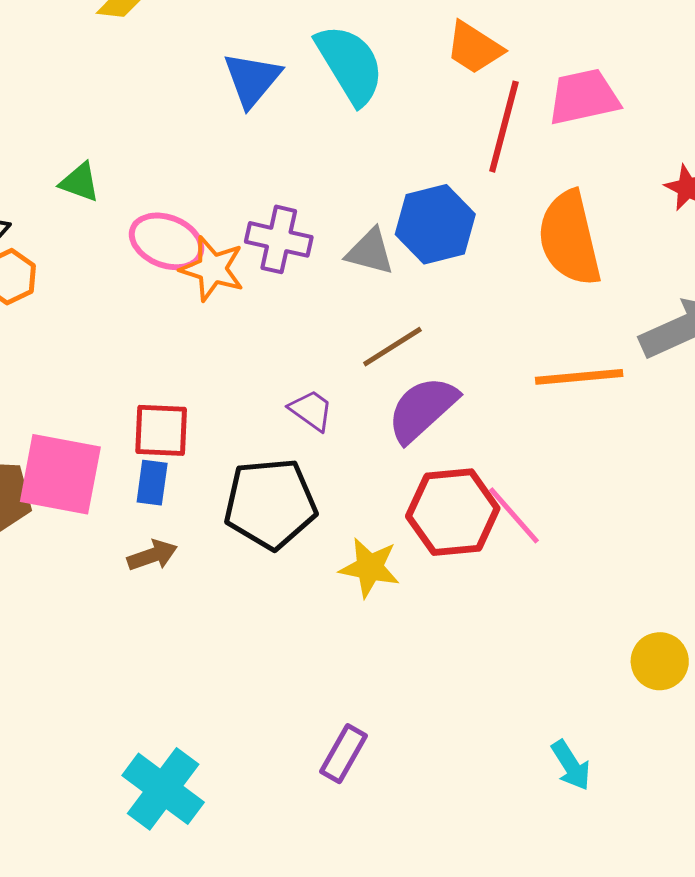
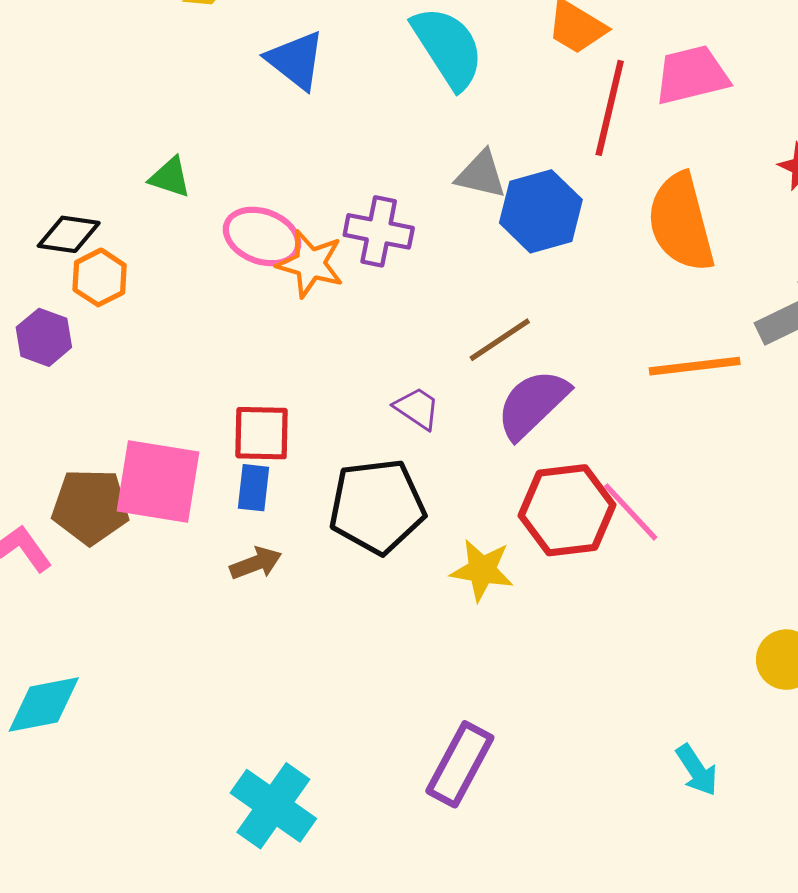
blue triangle: (252, 79) -> (296, 60), moved, turned -30
gray triangle: (370, 252) -> (481, 175), moved
purple rectangle: (343, 754) -> (460, 764), size x1.4

